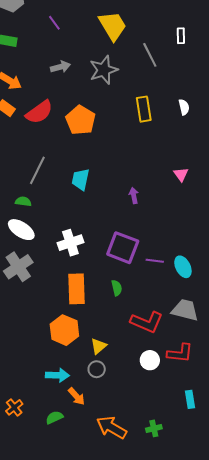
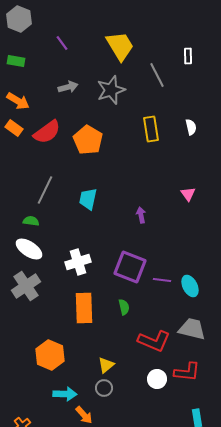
orange hexagon: (64, 330) -> (50, 355), moved

